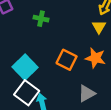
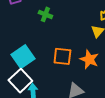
orange square: (67, 60) -> (62, 56), turned -30

